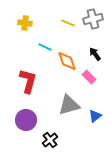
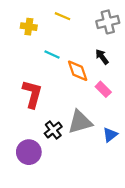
yellow line: (68, 23) -> (62, 16), moved
black arrow: (95, 54) -> (102, 57), moved
purple circle: (26, 120) -> (29, 152), moved
black cross: (50, 140) -> (53, 130), moved

